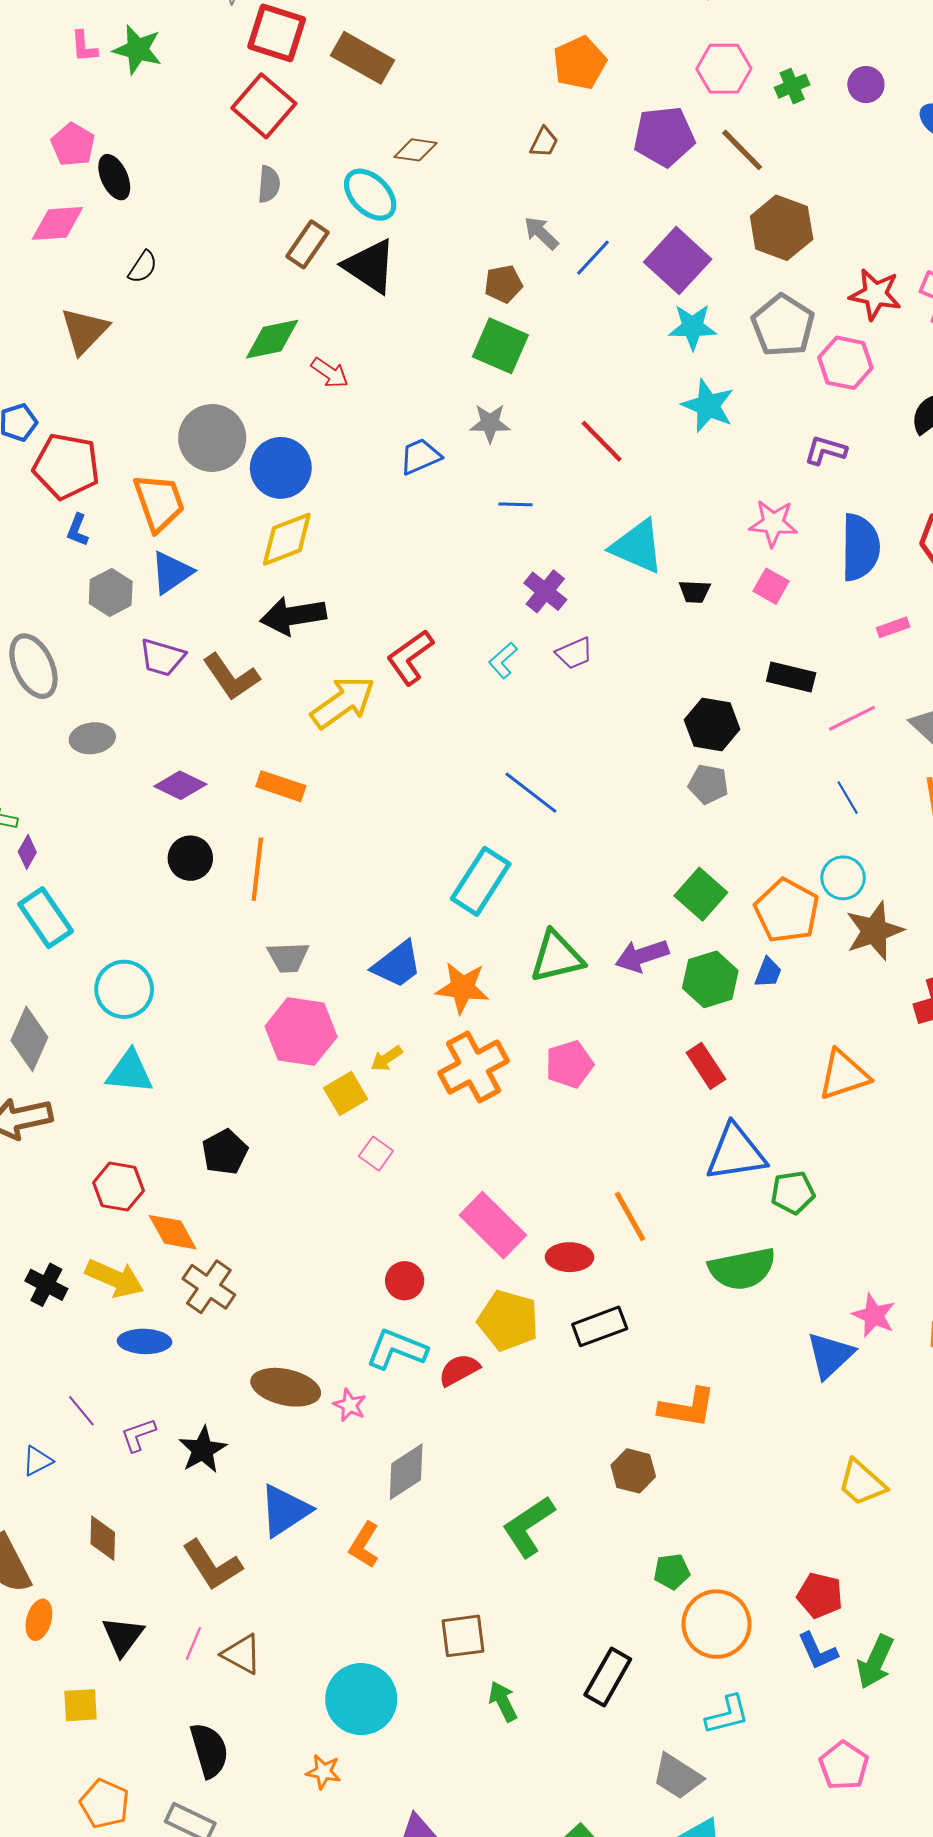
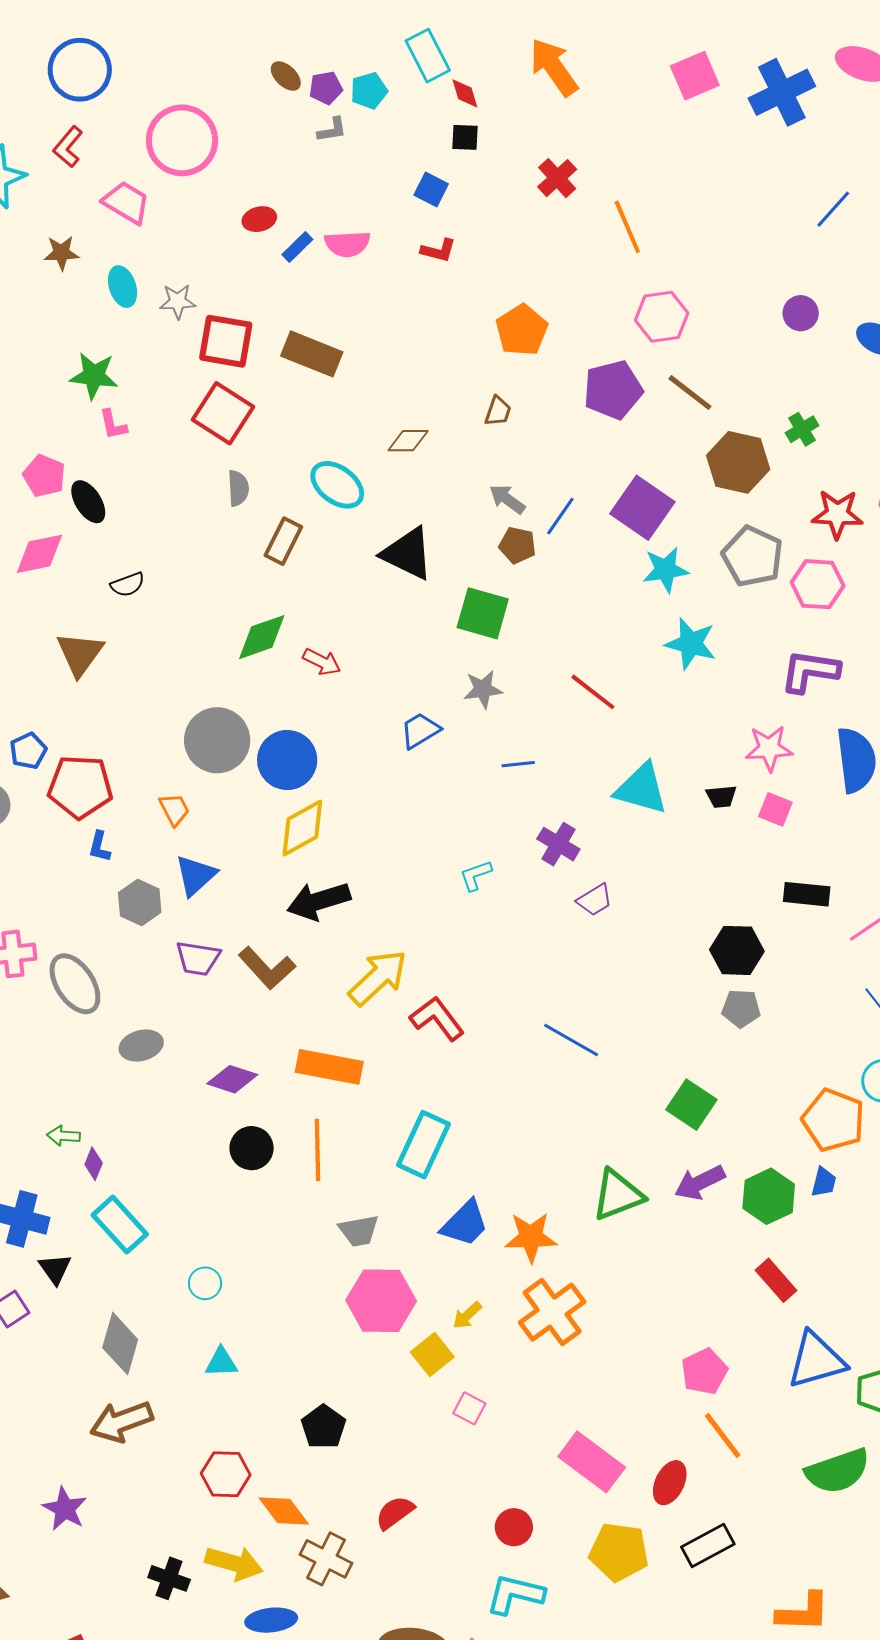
pink L-shape: (84, 47) -> (113, 425), moved
green cross: (792, 86) -> (802, 429), moved
brown diamond: (415, 150) -> (408, 441), moved
black triangle: (370, 266) -> (407, 554), moved
black semicircle: (143, 267) -> (128, 585), turned 44
brown pentagon: (503, 284) -> (517, 545), moved, turned 30
purple L-shape: (825, 450) -> (810, 671), size x1.5
orange trapezoid: (159, 502) -> (174, 809), size x0.6
black trapezoid: (695, 592) -> (721, 796), moved
red L-shape: (410, 657) -> (437, 1018), moved, turned 96
cyan L-shape: (503, 660) -> (476, 875), moved, turned 30
orange rectangle: (281, 786) -> (329, 1067), size x1.4
cyan rectangle: (481, 881) -> (424, 1145), moved
green square: (701, 894) -> (691, 1105), moved
cyan circle: (124, 989) -> (205, 1283), size x0.6
pink pentagon: (569, 1064) -> (704, 1372), moved
cyan triangle: (130, 1072) -> (221, 1362), size x0.7
red ellipse: (570, 1257) -> (670, 1483), turned -57
red semicircle: (459, 1370) -> (395, 1513), moved

